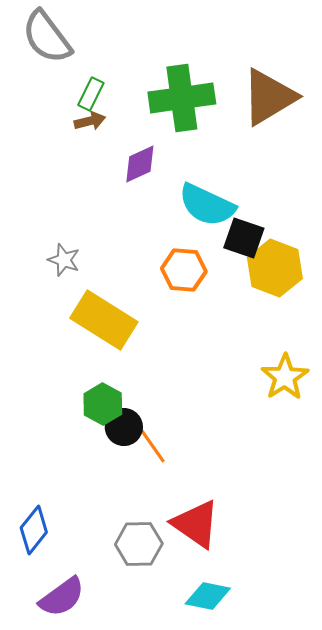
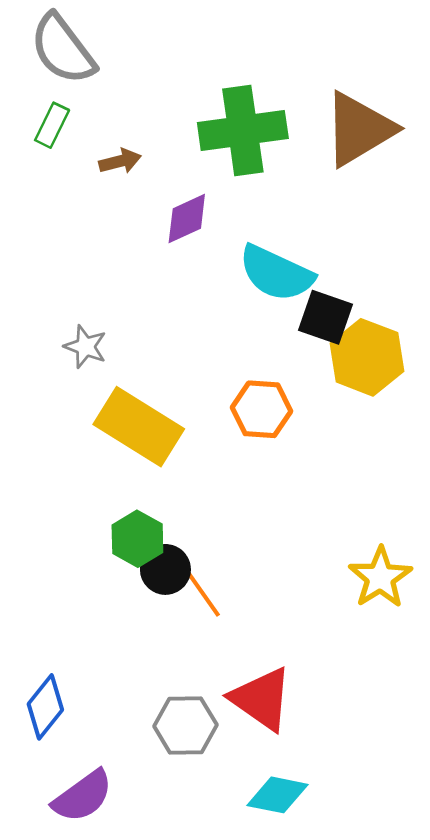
green rectangle: (91, 94) -> (52, 125), moved
orange hexagon: (184, 270) -> (261, 409), moved
yellow star: (285, 377) -> (380, 577), moved

